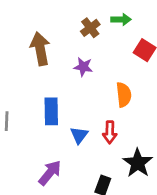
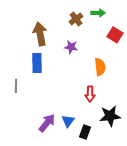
blue rectangle: (51, 111) -> (37, 63), moved
blue triangle: (79, 135) -> (68, 121), moved
black star: (138, 163) -> (110, 116), turned 30

